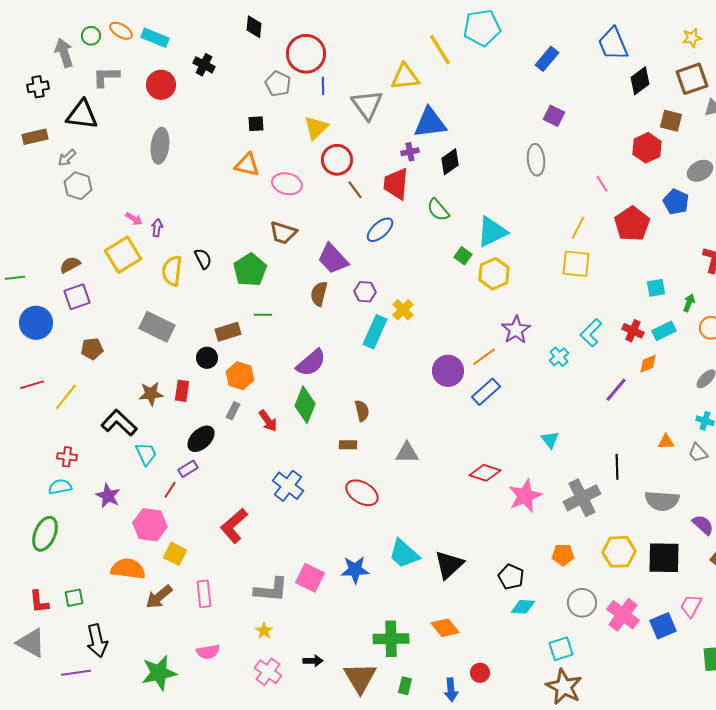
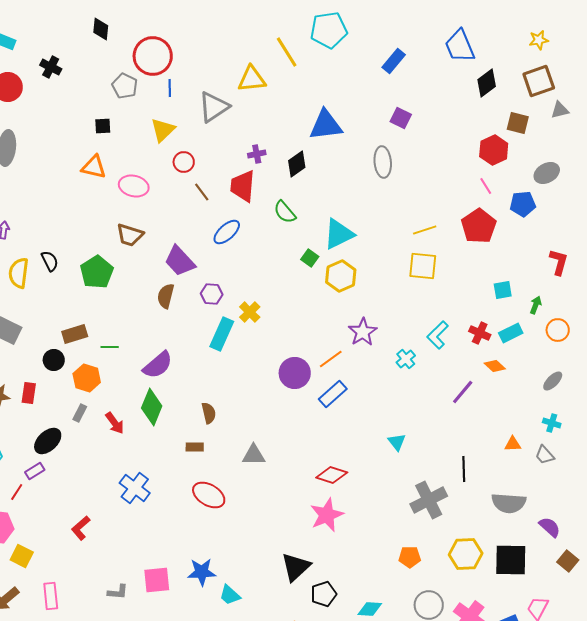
gray triangle: (367, 105) -> (214, 107), turned 32
blue triangle: (430, 123) -> (326, 125), moved
red circle: (337, 160) -> (184, 162), size x0.7
pink line: (602, 184) -> (486, 186), moved
blue pentagon: (676, 202) -> (523, 204), turned -30
yellow line: (578, 228) -> (425, 230), turned 45
green line: (263, 315) -> (110, 347), moved
orange diamond: (648, 364) -> (495, 366), turned 65
pink star: (525, 496) -> (327, 515), moved
red L-shape: (234, 526) -> (81, 528), size x0.7
cyan trapezoid: (404, 554) -> (230, 595), moved, size x0.7
black pentagon: (511, 577) -> (324, 594), moved, turned 30
pink square: (310, 578) -> (157, 580), turned -32
gray L-shape: (271, 590) -> (118, 592), size x0.6

